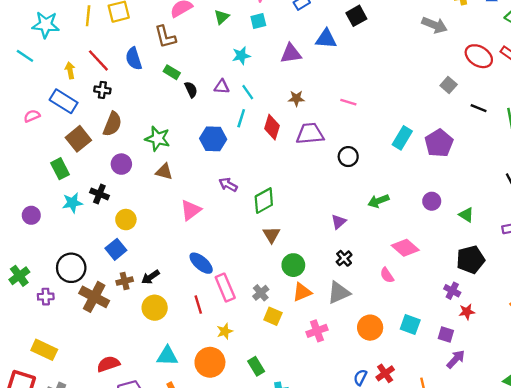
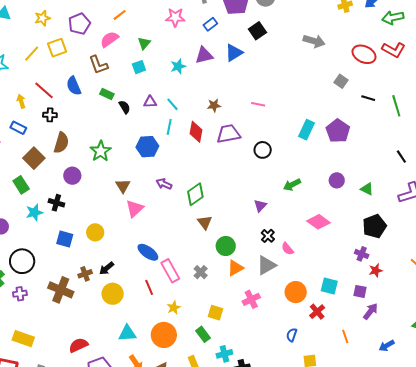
yellow line: (88, 16) -> (32, 54), turned 42
cyan square: (258, 21) -> (139, 67), moved
gray arrow: (435, 25) -> (314, 41), moved
blue triangle: (326, 39) -> (234, 53), turned -30
purple triangle: (291, 54) -> (204, 55), moved
cyan star: (241, 56) -> (178, 66), moved
blue rectangle: (64, 101) -> (18, 128), size x0.7
green star: (158, 139) -> (101, 151), turned 30
brown triangle: (164, 172) -> (123, 186), moved, turned 49
yellow circle: (126, 220) -> (95, 232), moved
blue square: (116, 249) -> (65, 239), moved, turned -30
black circle: (71, 268) -> (22, 261), moved
pink semicircle: (387, 275) -> (287, 249), moved
yellow square: (273, 316) -> (216, 313), moved
red cross: (385, 373) -> (317, 312), moved

